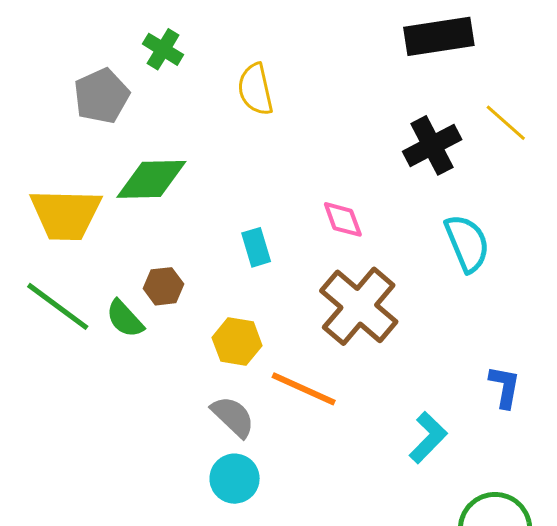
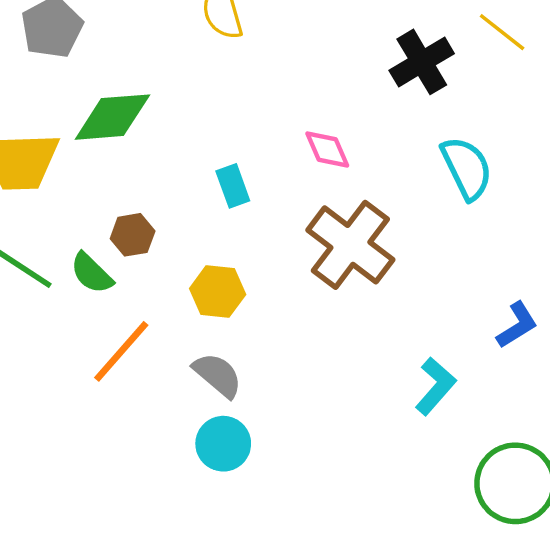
blue L-shape: (505, 387) -> (517, 325), turned 51
orange line: (304, 389) -> (121, 351), moved, turned -70

